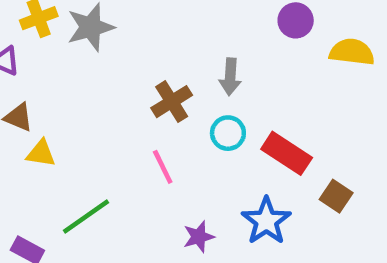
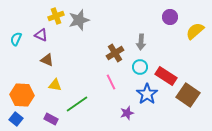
yellow semicircle: (352, 52) -> (195, 31), turned -48
yellow triangle: (41, 153) -> (55, 85), moved
brown square: (336, 196) -> (188, 95), size x1.6
blue star: (266, 221) -> (147, 94), moved

